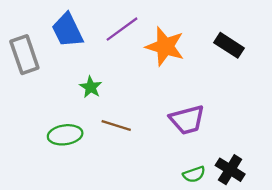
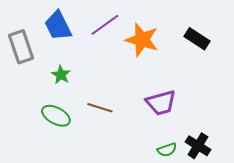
green star: (91, 87) -> (61, 75), moved
green ellipse: (65, 135) -> (56, 116), turned 36

